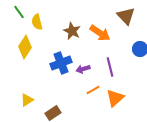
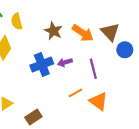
brown triangle: (126, 16) -> (110, 32), moved
purple arrow: (83, 69) -> (65, 62), moved
orange triangle: (115, 98) -> (99, 101), turned -42

